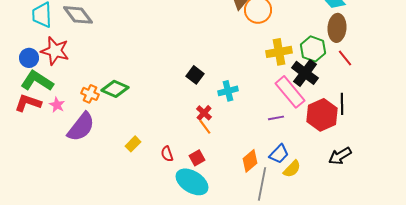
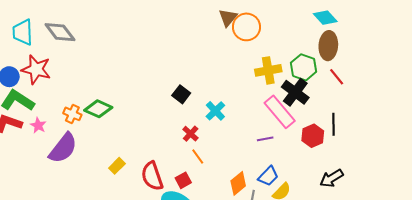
cyan cross: (228, 91) -> (215, 111), turned -30
red hexagon: (322, 115) -> (313, 136), size x0.7
orange line: (205, 127) -> (198, 156), moved
red semicircle: (167, 154) -> (152, 176), size x1.8

